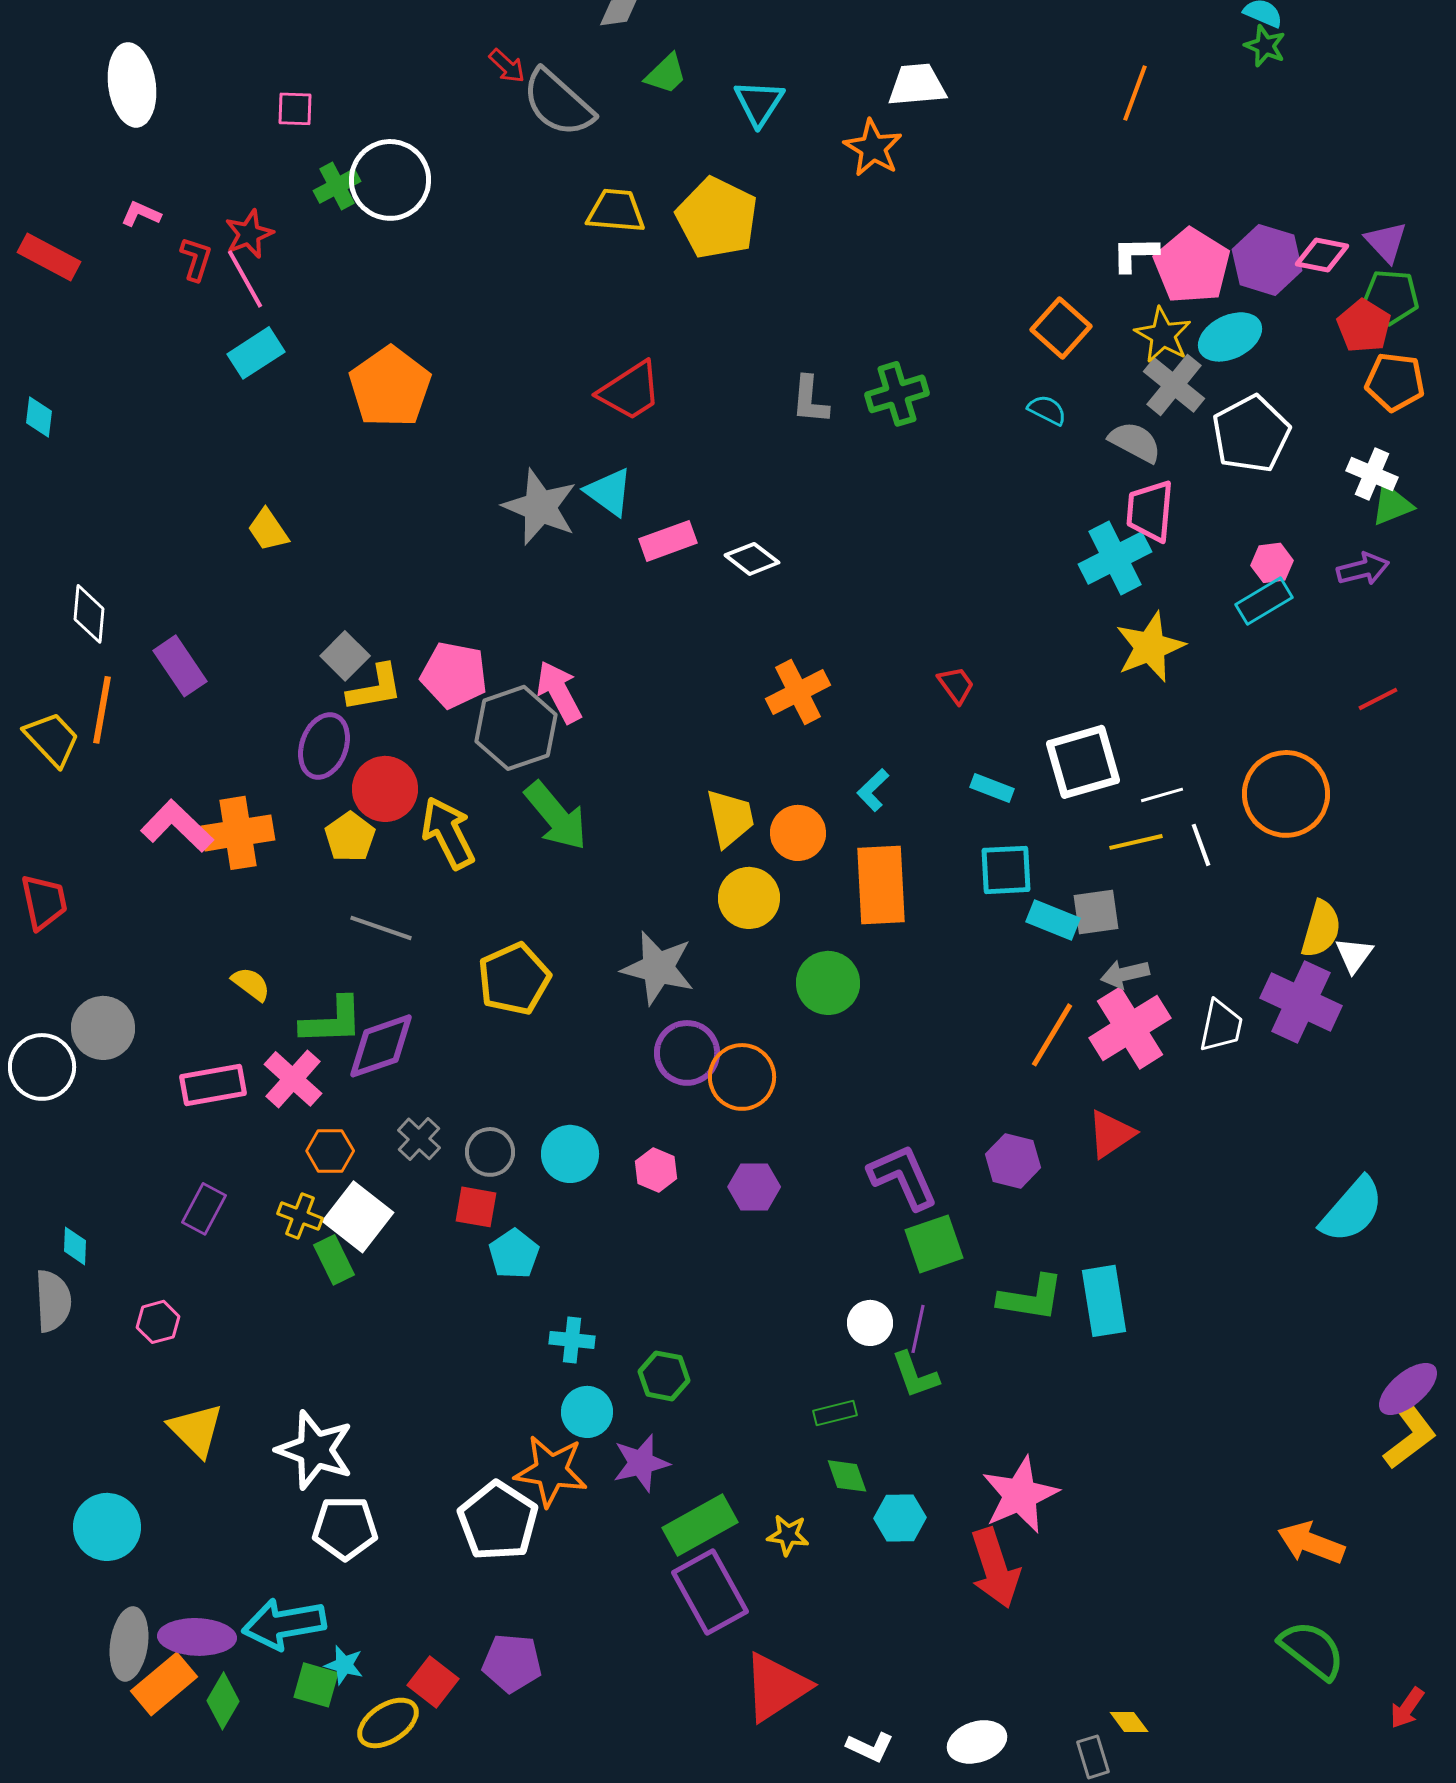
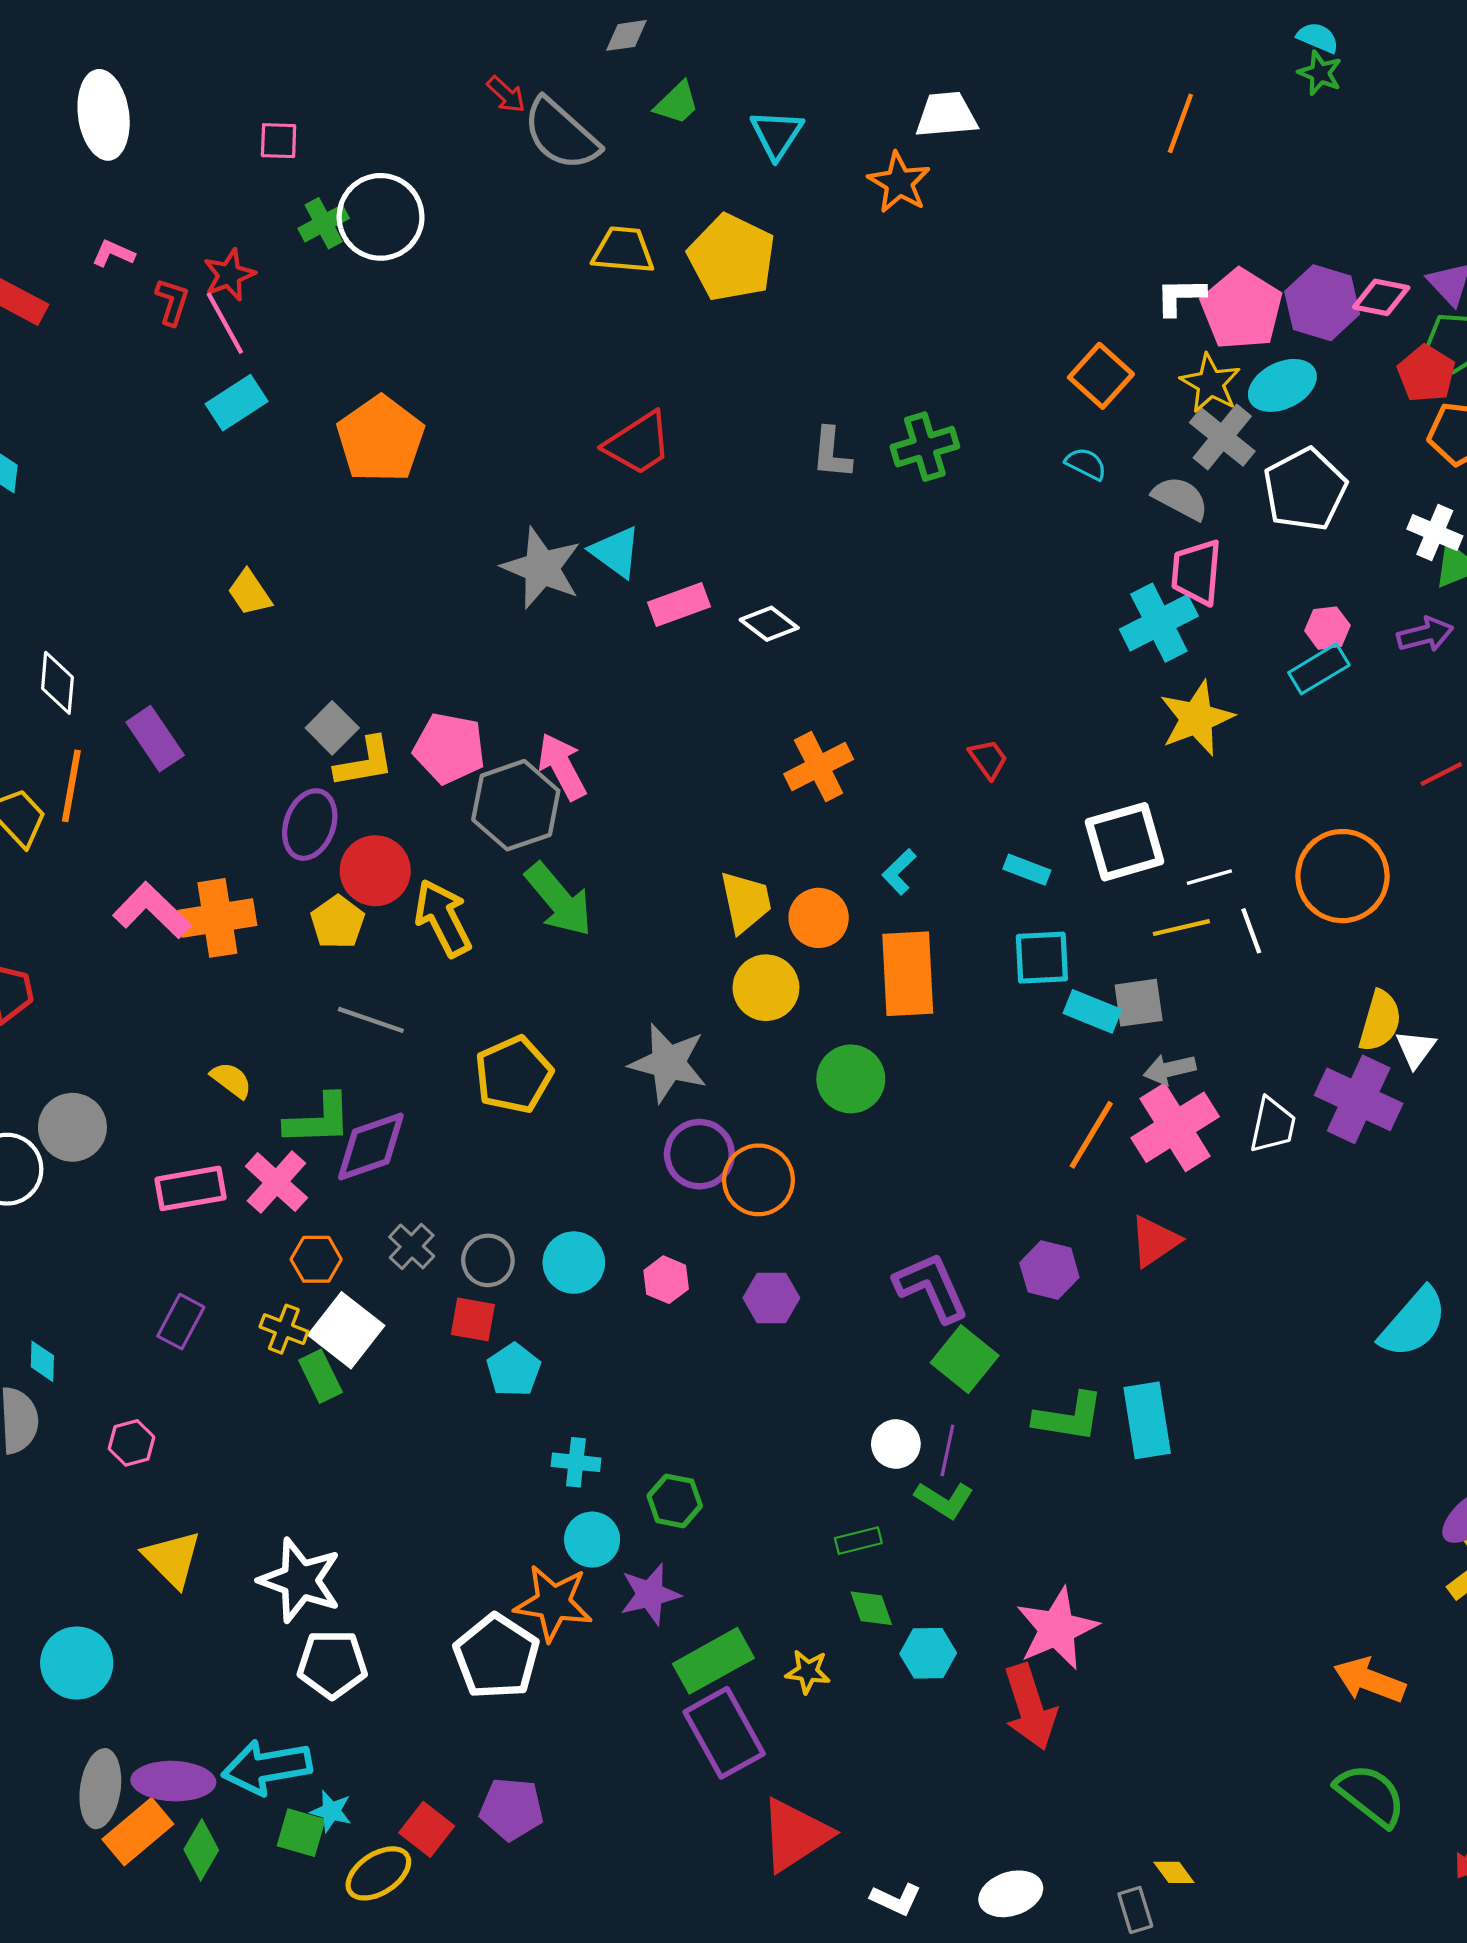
green square: (934, 1244) -> (965, 1359), turned -32
green L-shape: (915, 1375) -> (944, 1500), turned -38

